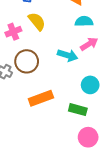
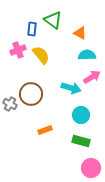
pink cross: (13, 32) -> (18, 50), moved
cyan circle: (90, 85) -> (81, 115), moved
orange rectangle: (41, 98) -> (45, 130), size x0.6

